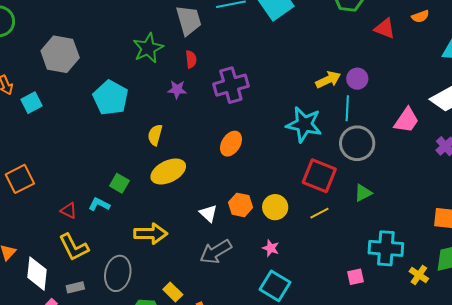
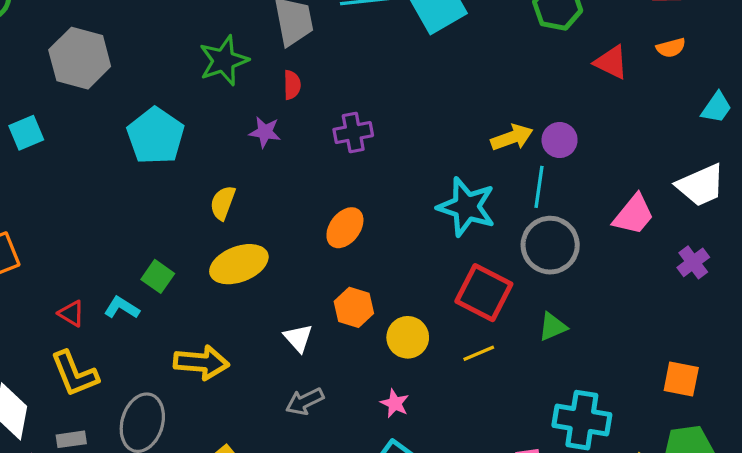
purple cross: (231, 85) -> (353, 132), size x0.7
orange hexagon: (241, 205) -> (354, 307), moved
gray arrow: (216, 252) -> (305, 401), size x0.7

